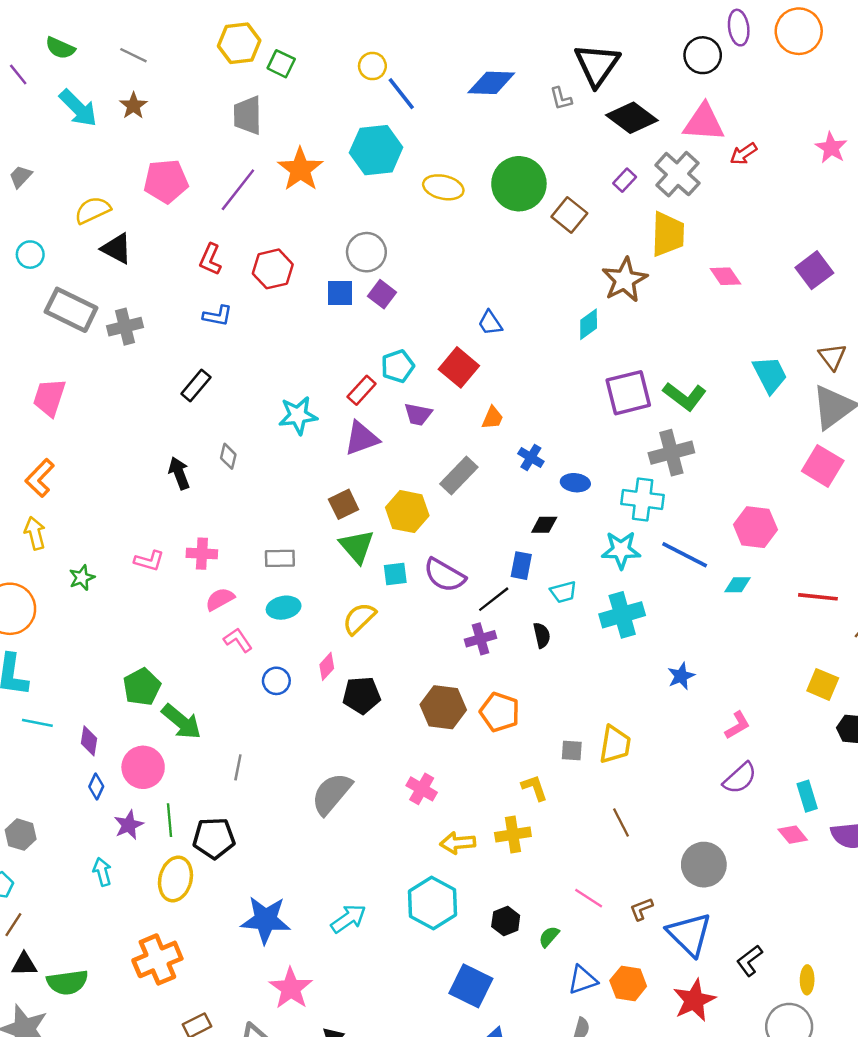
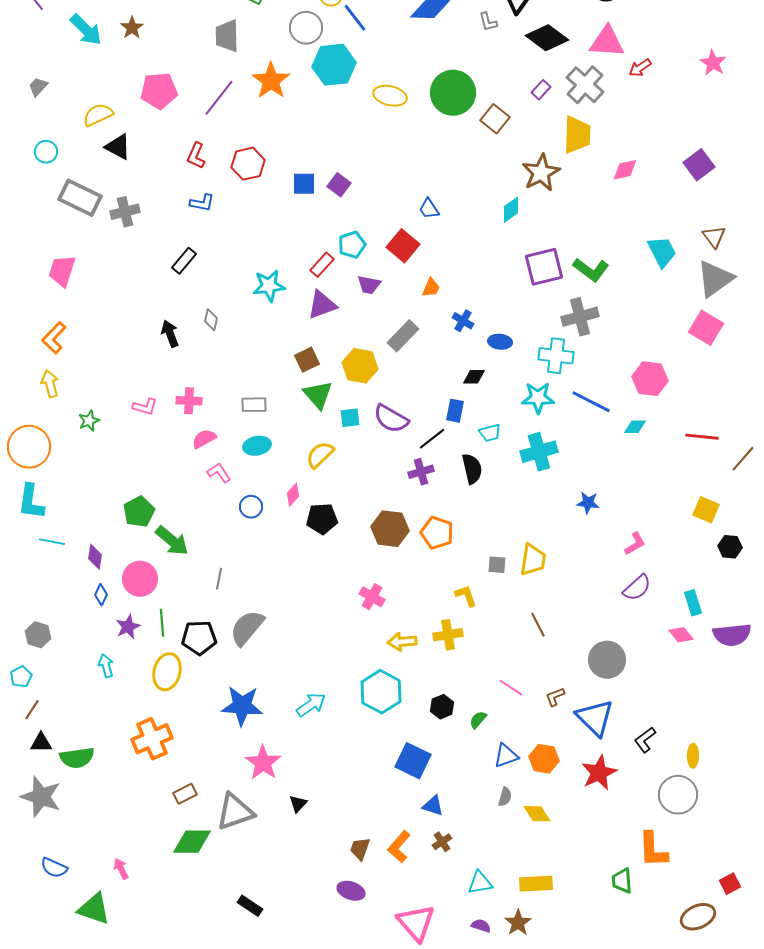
gray circle: (366, 252) -> (306, 28), moved
pink diamond: (725, 276) -> (625, 170), turned -68
black semicircle: (542, 635) -> (472, 469), size x1.4
blue star: (681, 676) -> (588, 503), turned 30
gray semicircle: (332, 794) -> (247, 628), moved

